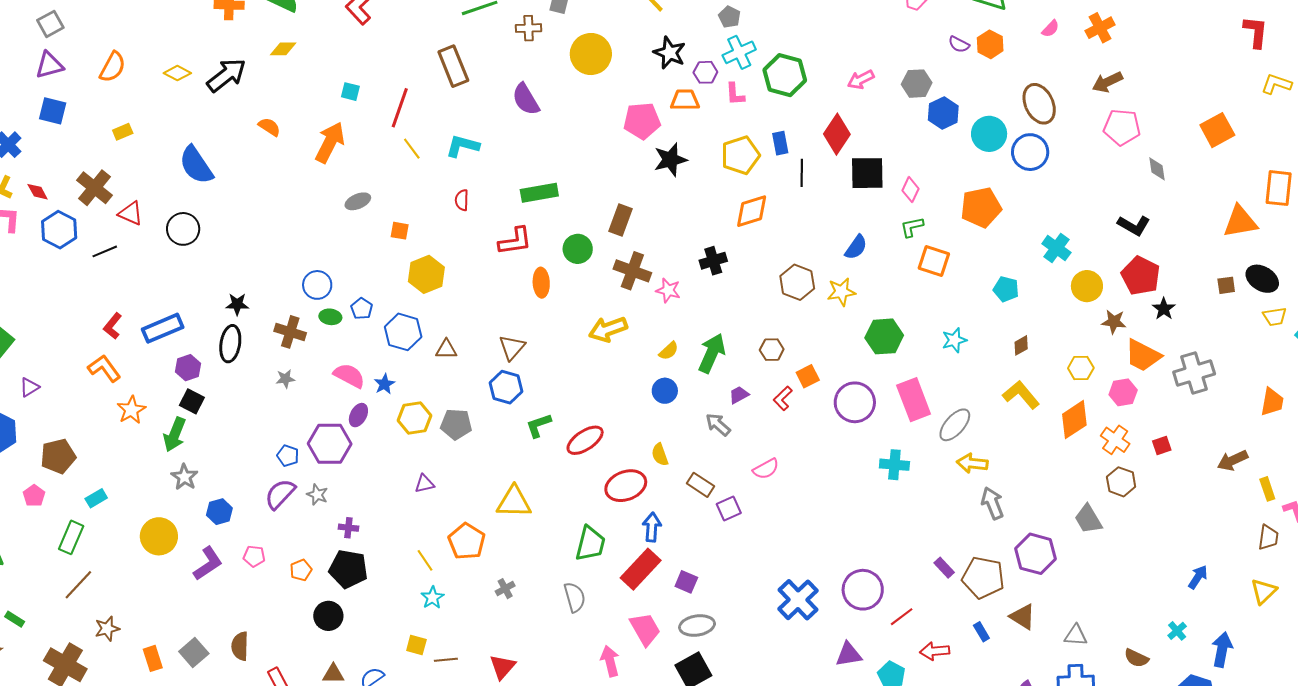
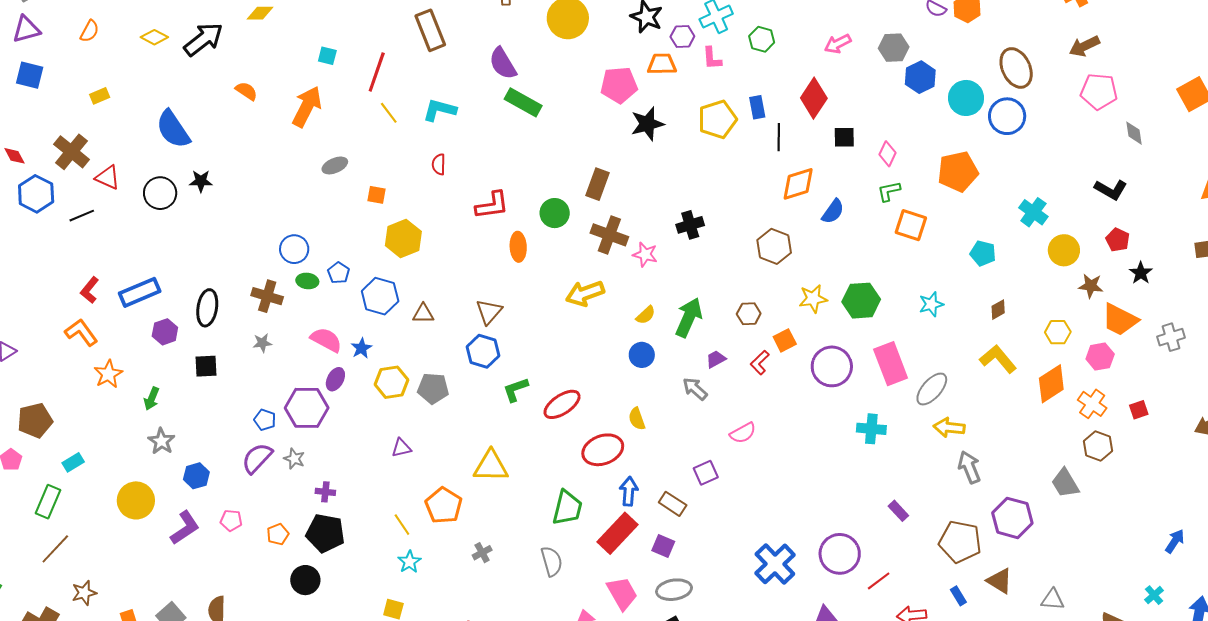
orange semicircle: (113, 67) -> (90, 31), size x0.7
green hexagon: (785, 75) -> (762, 39), size x0.6
black square: (867, 173) -> (844, 137), size x0.6
green rectangle: (539, 193) -> (523, 102), moved, turned 39
orange diamond: (752, 211) -> (798, 184), moved
red pentagon: (1141, 276) -> (1118, 240), size x0.6
yellow star: (841, 292) -> (813, 299), moved
black star: (237, 304) -> (201, 181), moved
gray cross: (1194, 373) -> (1171, 337), size x0.7
black square: (192, 401) -> (206, 366), moved, turned -30
green arrow: (175, 434) -> (152, 399), size x0.7
brown rectangle: (700, 485) -> (673, 504), moved
purple rectangle: (944, 568) -> (898, 511), moved

